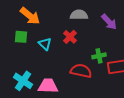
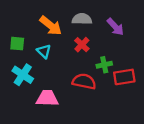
orange arrow: (30, 16) -> (51, 26), moved
red cross: (70, 37) -> (82, 45), moved
cyan cross: (23, 81) -> (23, 75), moved

